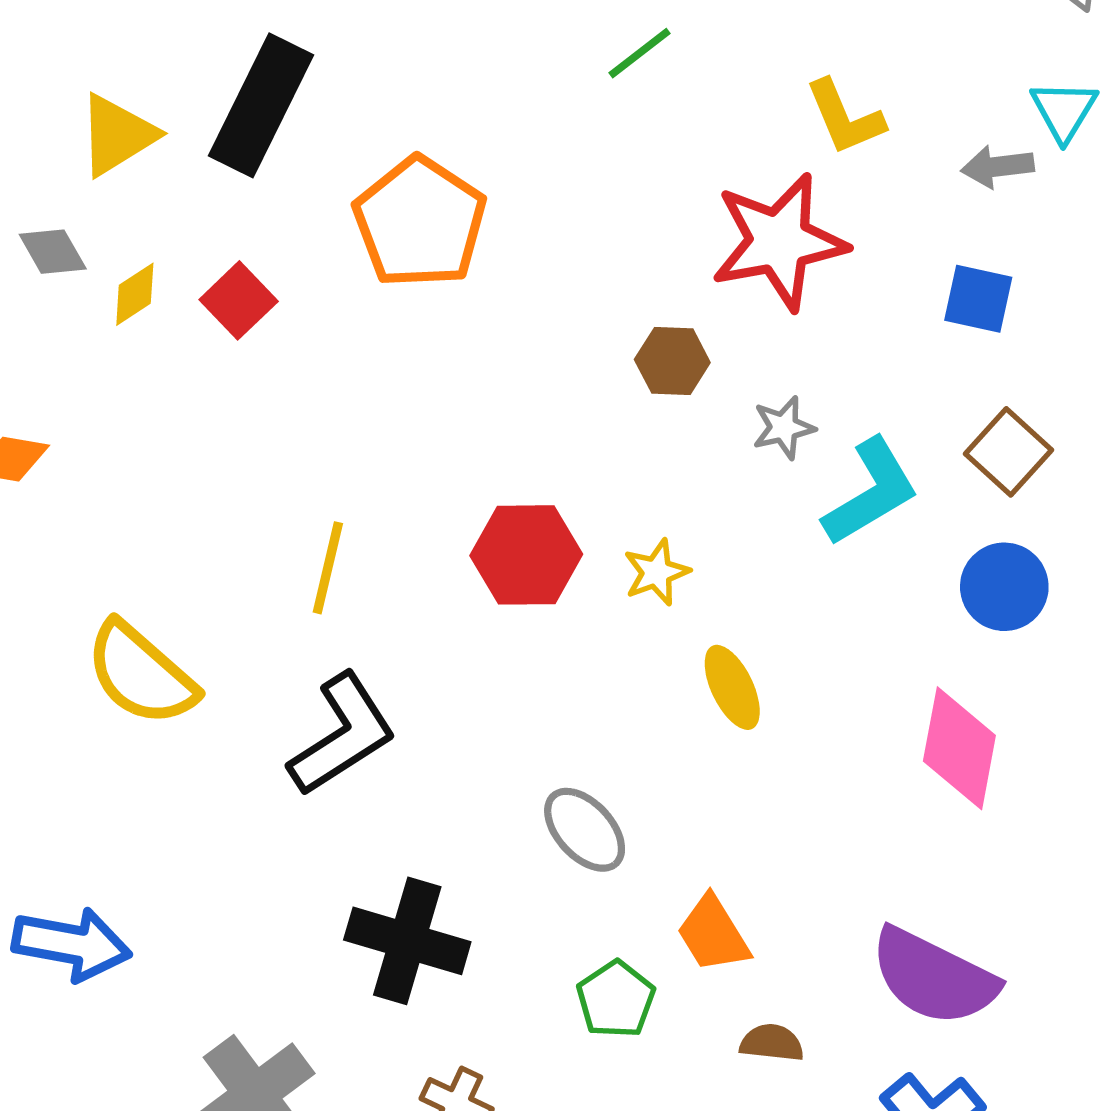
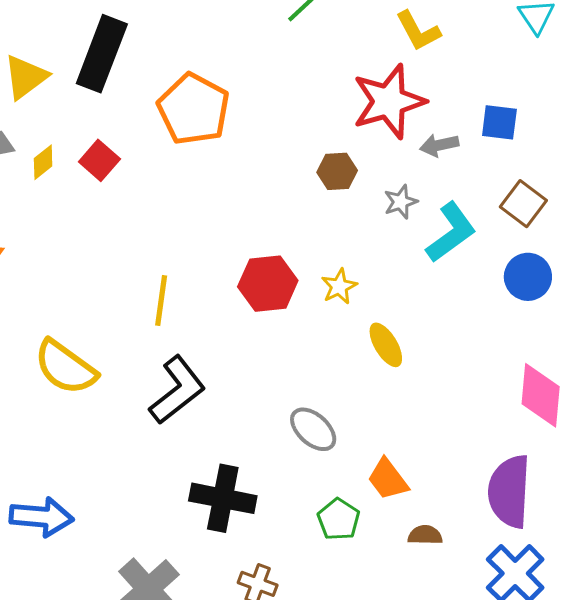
gray arrow: (997, 167) -> (439, 145), moved
pink diamond: (959, 748) -> (541, 395), moved
purple semicircle: (934, 977) -> (509, 491), turned 72

